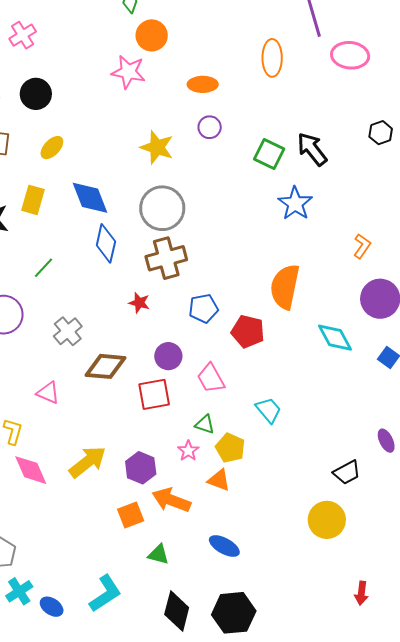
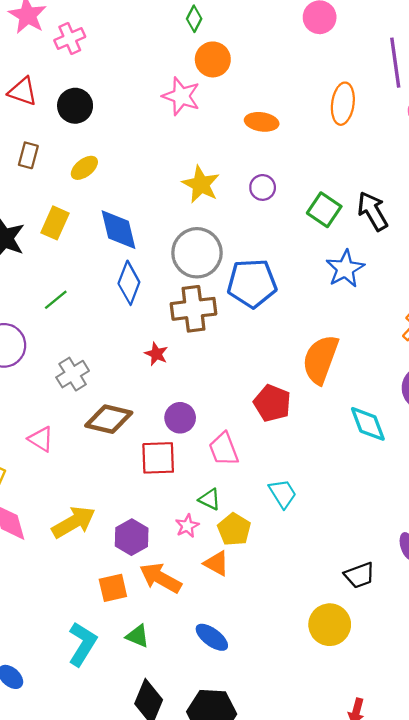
purple circle: (210, 127) -> (263, 187), moved
blue pentagon: (203, 308) -> (252, 283), moved, size x1.5
cyan L-shape: (105, 594) -> (82, 644), moved, turned -33

